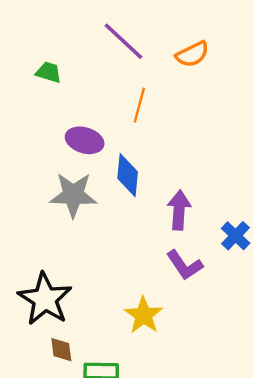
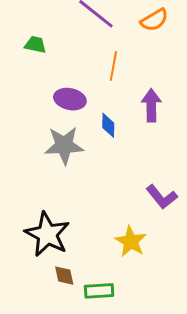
blue diamond: (128, 175) -> (108, 125), size x0.7
purple arrow: (179, 210) -> (151, 105), moved

